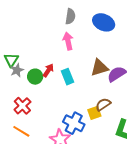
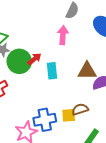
green circle: (35, 77) -> (19, 61), size x1.5
blue cross: (74, 123) -> (45, 120), turned 35

